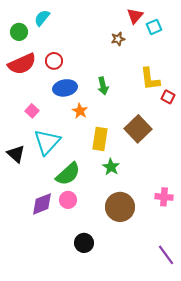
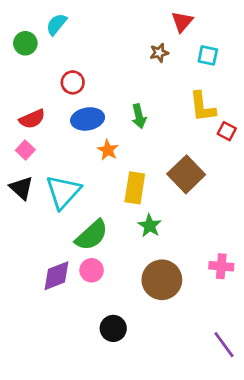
cyan square: (154, 27) -> (208, 55), moved, turned 35
red semicircle: (22, 64) -> (32, 119), moved, size x0.7
pink square: (32, 111) -> (25, 150), moved
black triangle: (16, 154) -> (21, 188), moved

